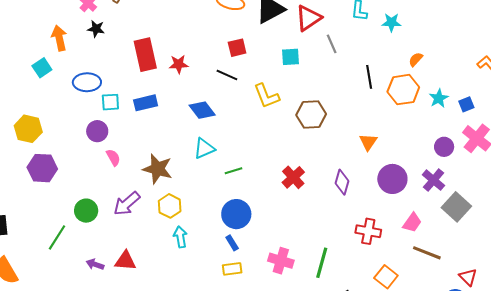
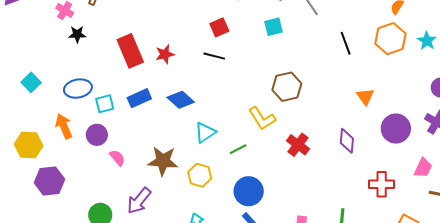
orange arrow: (59, 38) -> (64, 126), moved
black line: (369, 77) -> (346, 43), moved
yellow L-shape: (266, 96) -> (262, 118), moved
blue diamond: (202, 110) -> (181, 100), moved
brown hexagon: (311, 115) -> (287, 87), moved
yellow hexagon: (170, 206) -> (200, 175), moved

